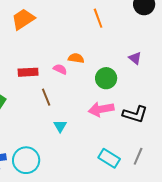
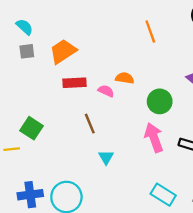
orange trapezoid: (23, 19) -> (63, 51), moved
red rectangle: (28, 72) -> (75, 83), moved
pink arrow: (101, 109) -> (154, 138), turned 80

